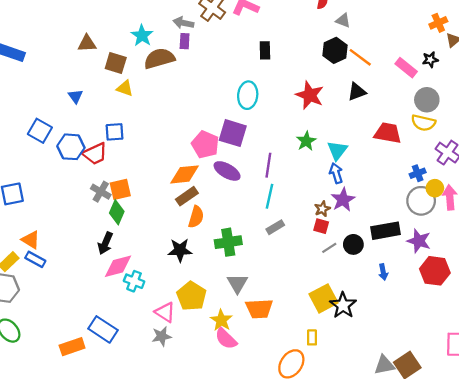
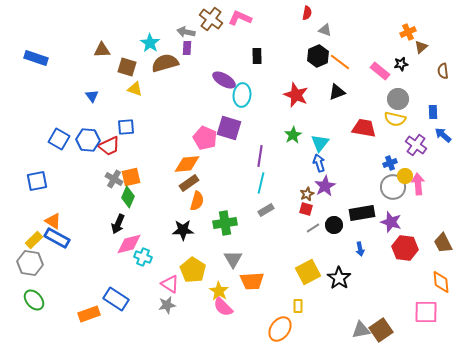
blue square: (40, 131) -> (59, 139), moved
purple ellipse: (227, 171) -> (224, 80), moved
blue rectangle: (35, 259) -> (57, 238), size x1.4
black star: (343, 305) -> (339, 278), moved

